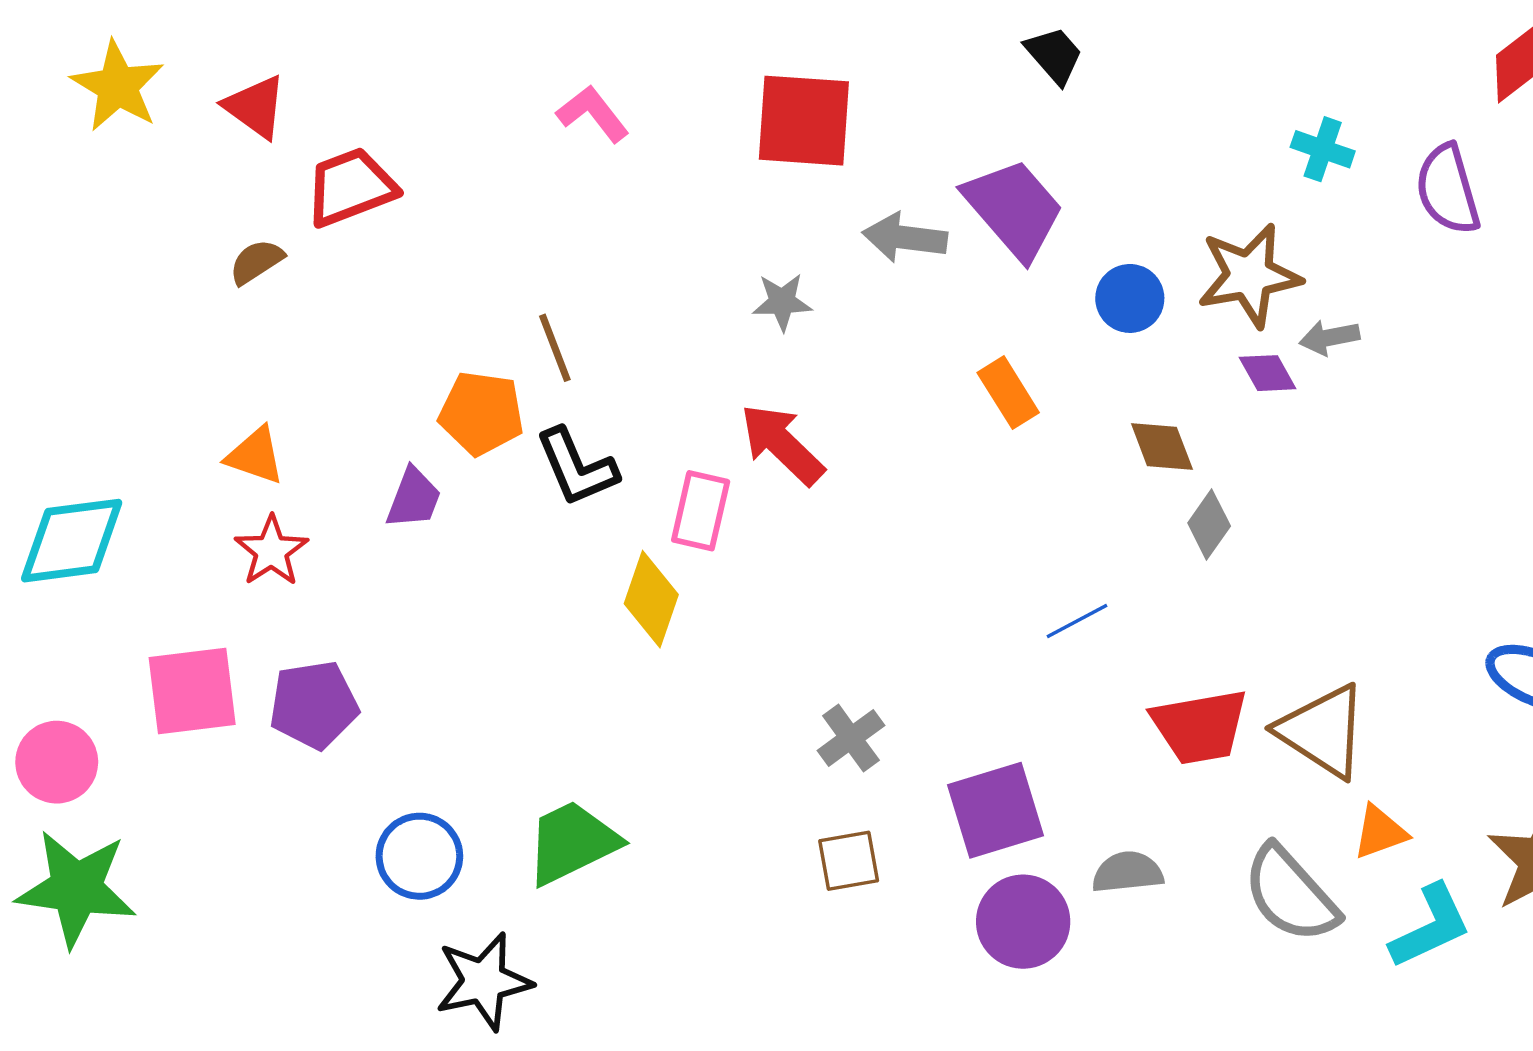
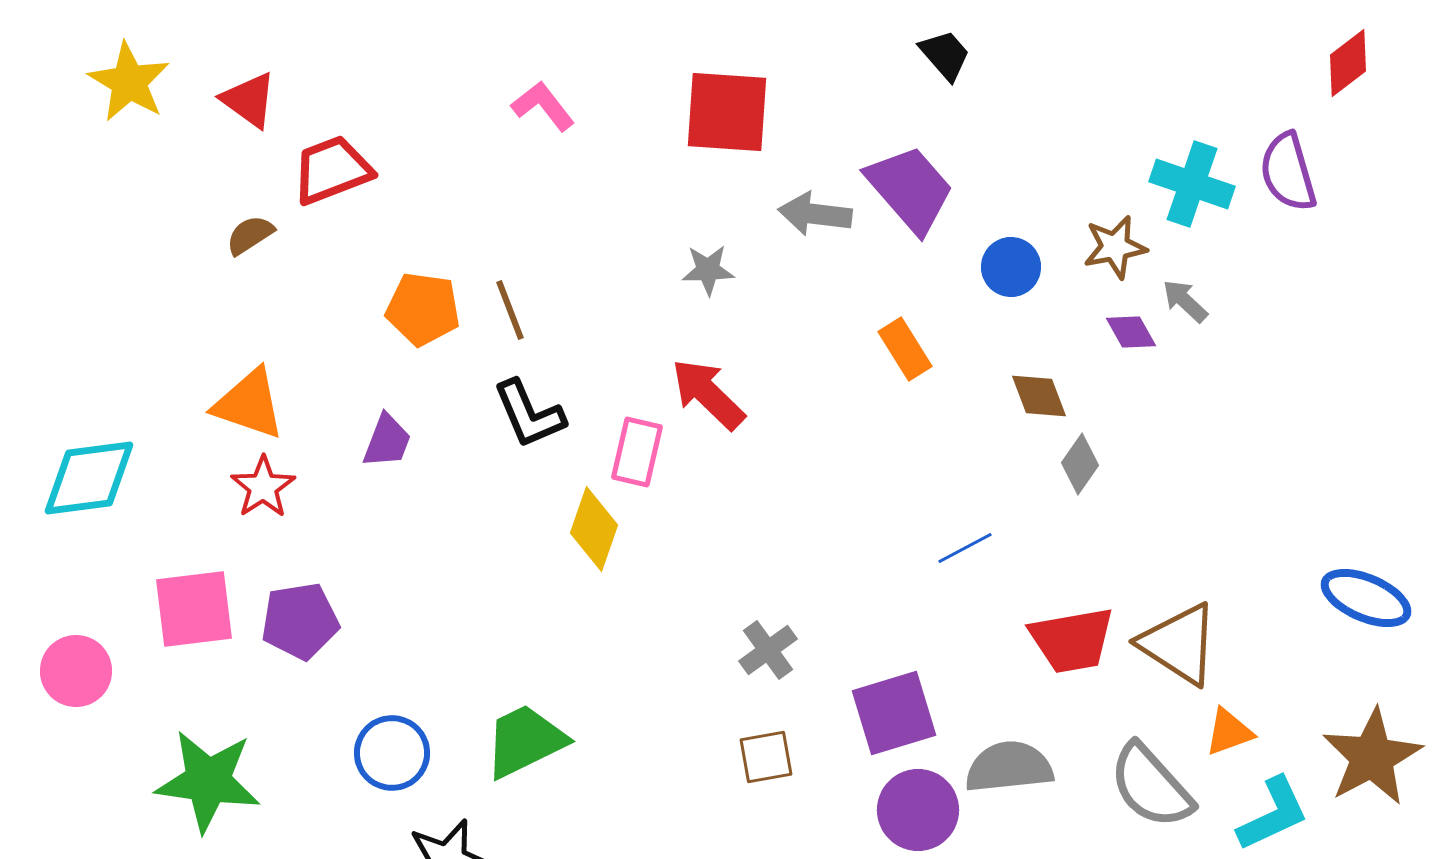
cyan cross: (1323, 149) -> (1192, 184), moved, size x1.5
brown star: (1249, 275) -> (1115, 247), size x0.7
gray arrow: (1330, 337) -> (1185, 301), turned 54
orange pentagon: (481, 413) -> (423, 309), moved
orange triangle: (255, 456) -> (249, 404), size x1.4
gray semicircle: (1128, 872) -> (1009, 767), size x1.4
green star: (76, 888) -> (208, 781), moved

